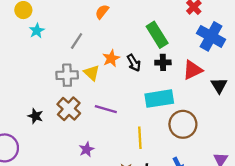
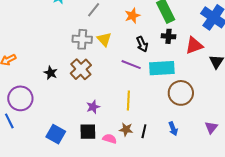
orange star: (111, 58) -> (132, 16), moved
black arrow: (134, 63) -> (142, 44), moved
purple line: (106, 109) -> (131, 65), moved
yellow line: (140, 138) -> (128, 101), moved

